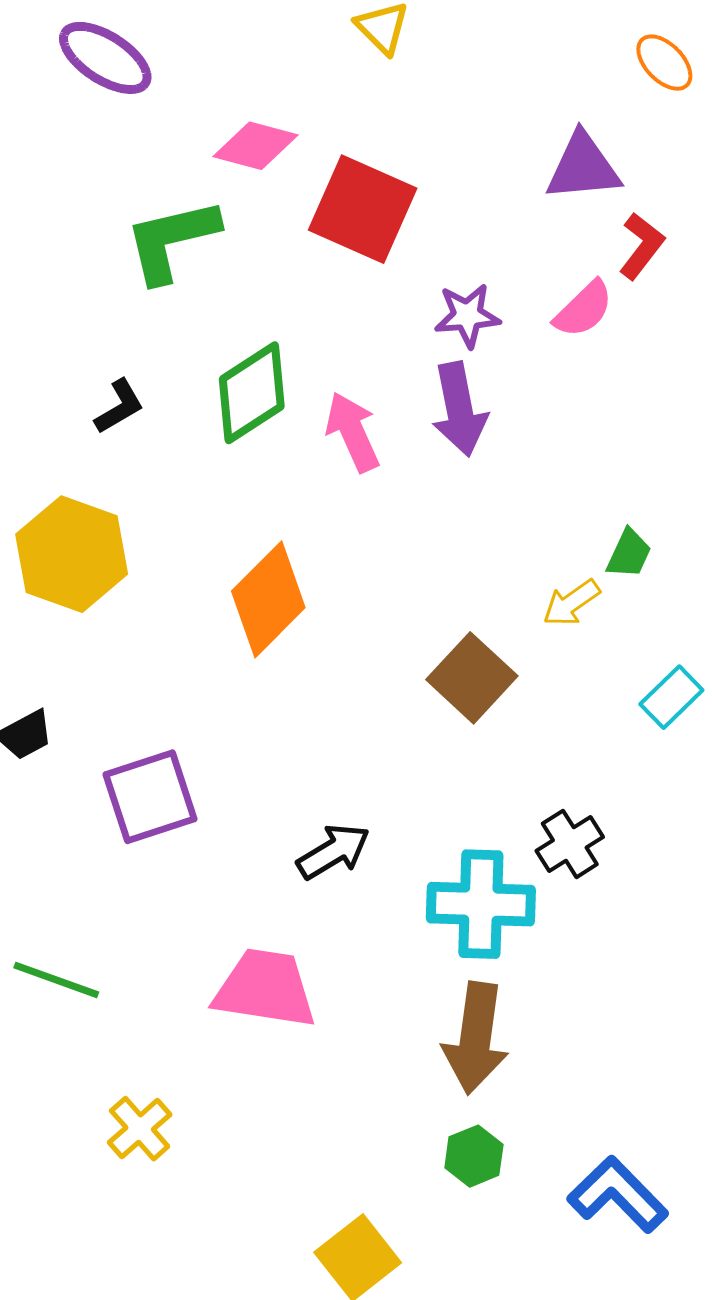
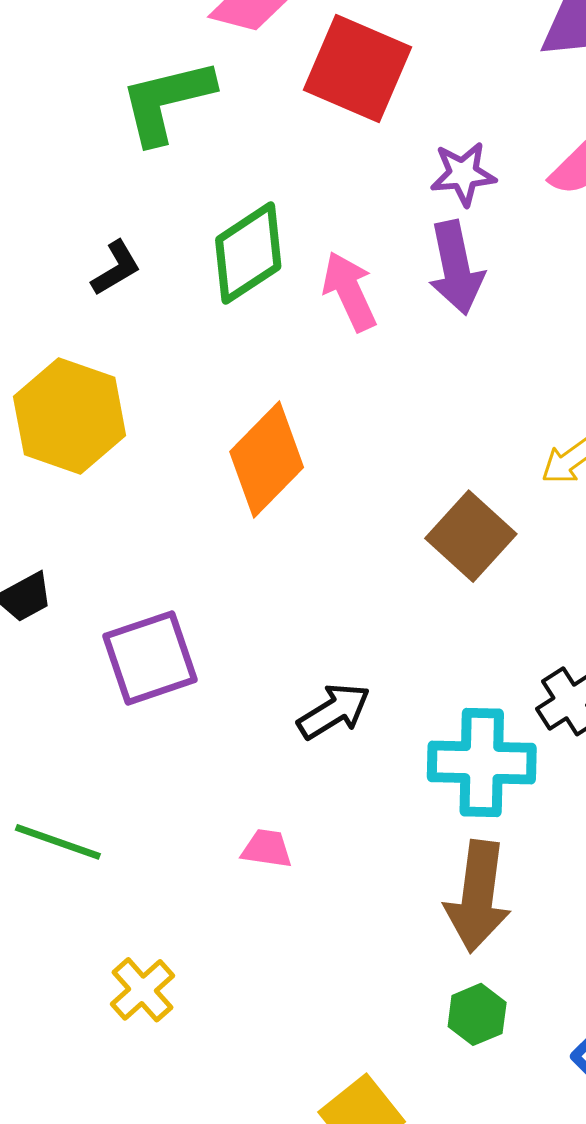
pink trapezoid: (265, 988) -> (267, 849), size x0.5

